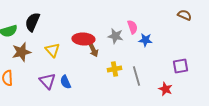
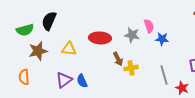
yellow triangle: (52, 50) -> (69, 49), turned -42
brown arrow: (93, 50) -> (118, 59), moved
gray line: (136, 76) -> (164, 75), moved
purple triangle: (47, 81) -> (64, 80), turned 36

